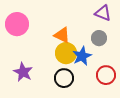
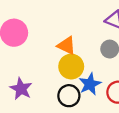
blue star: (82, 56) -> (90, 84), moved

